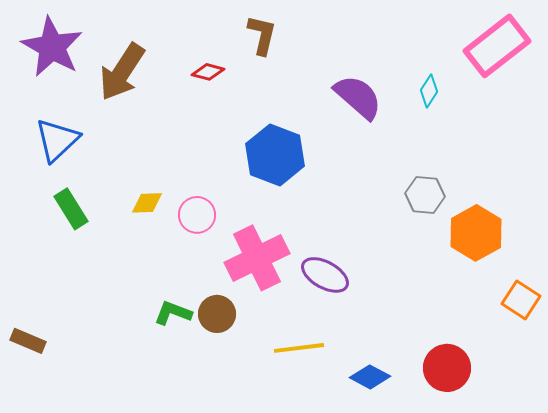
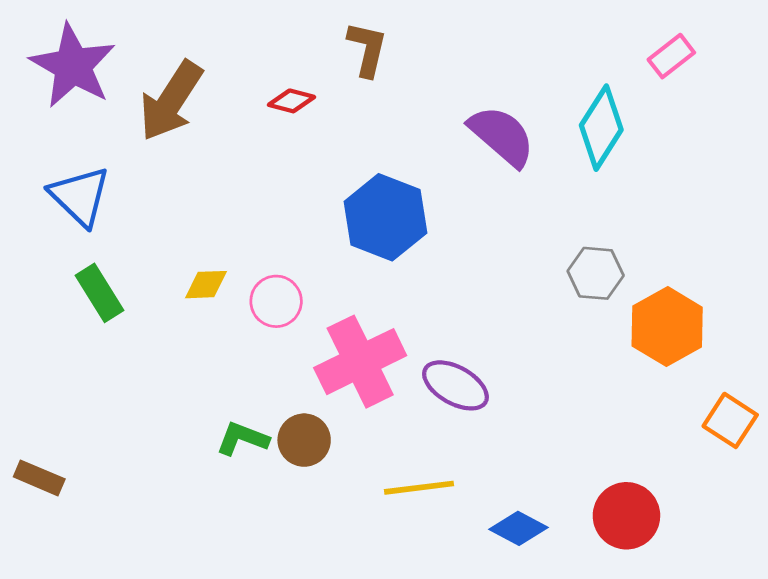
pink rectangle: (497, 46) -> (671, 56), moved, size x0.5
cyan diamond: (429, 91) -> (601, 128), size x1.8
blue triangle: (57, 140) -> (80, 196), turned -33

